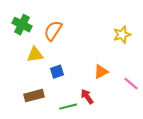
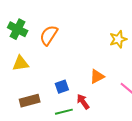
yellow triangle: (35, 55) -> (21, 63), moved
blue square: (57, 72) -> (62, 87), moved

